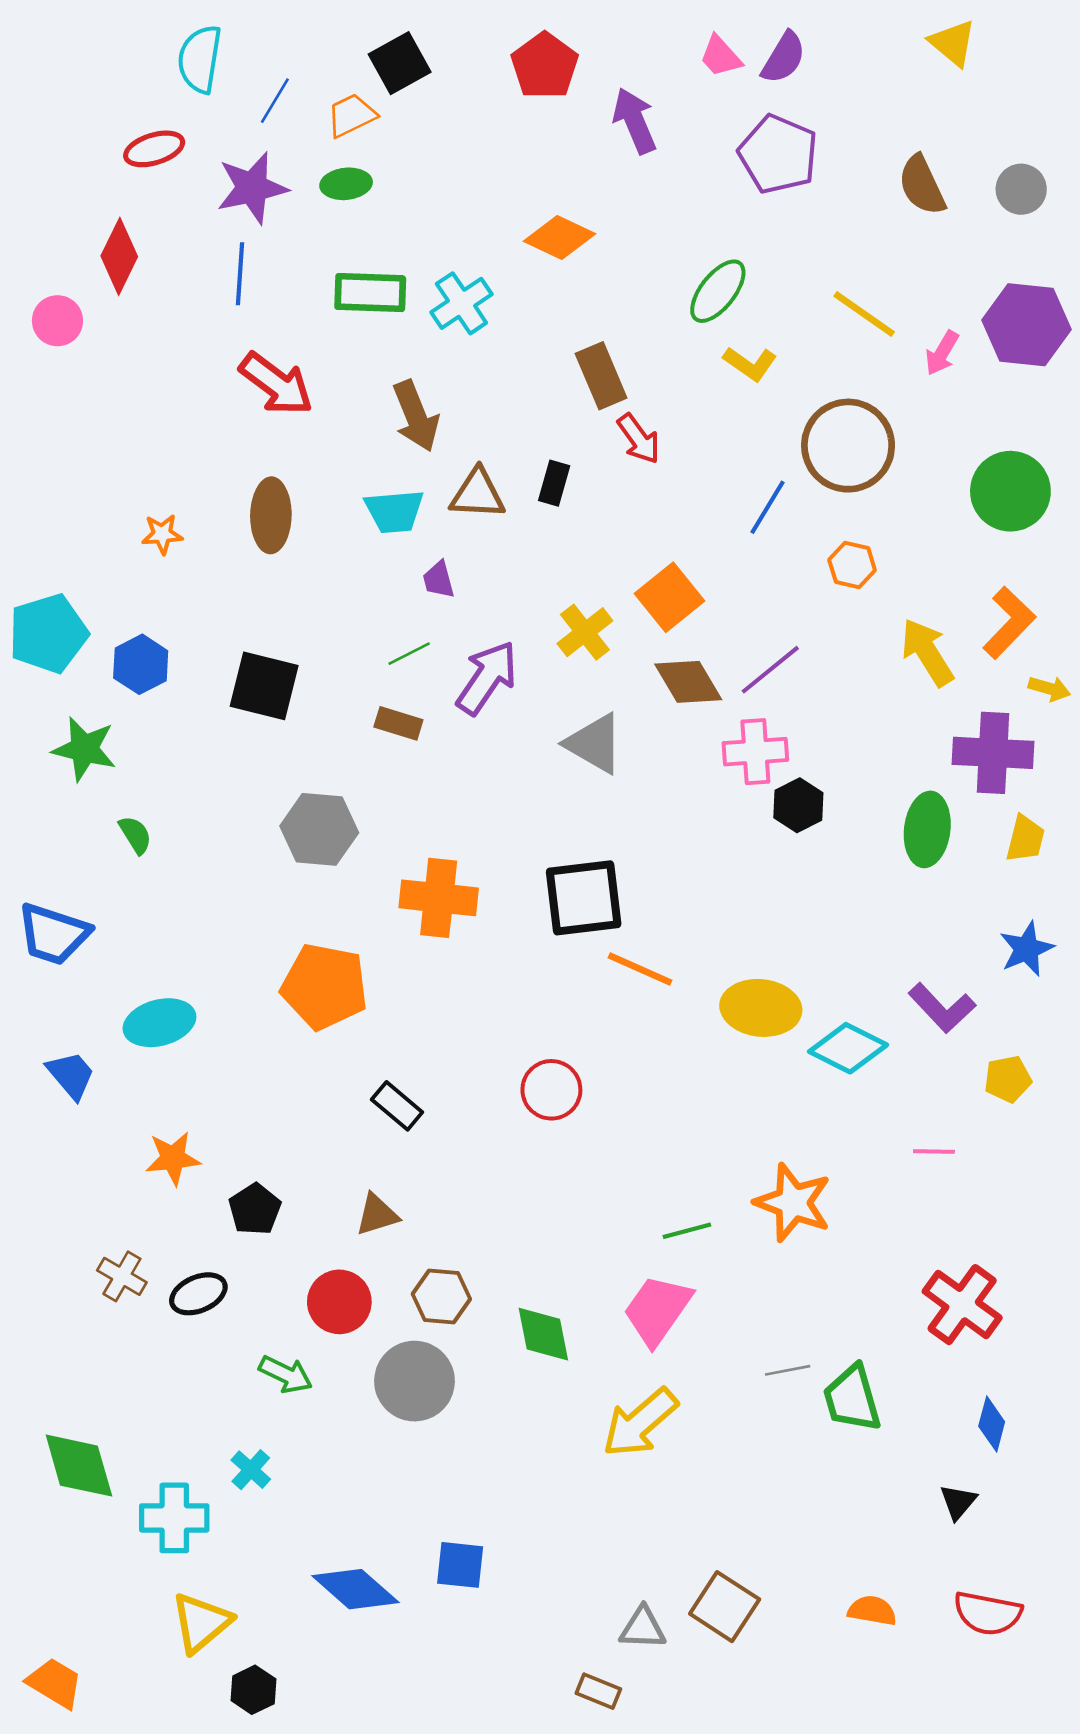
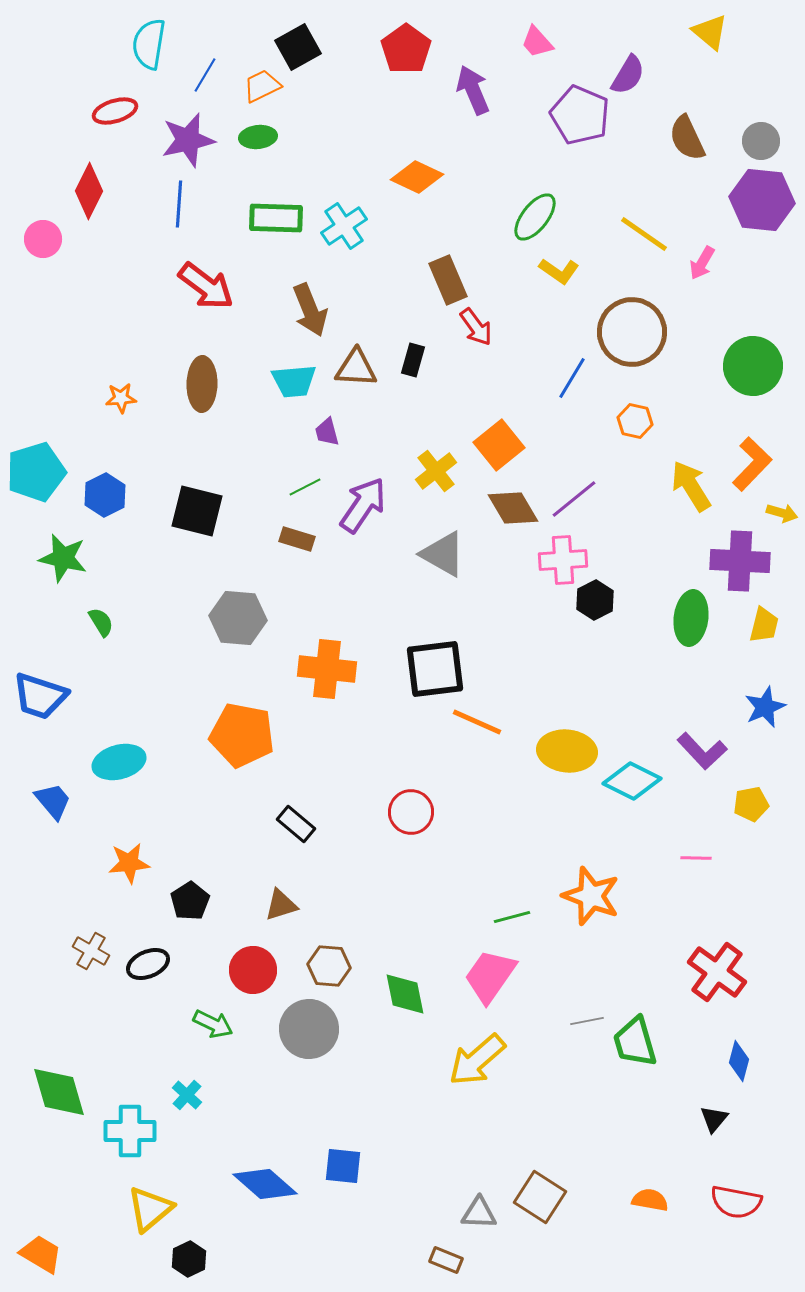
purple semicircle: (784, 58) -> (628, 75), moved
purple hexagon: (1027, 325) -> (762, 200), moved

